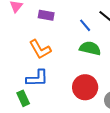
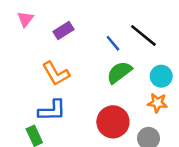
purple rectangle: (46, 15) -> (63, 30), turned -42
green semicircle: (90, 48) -> (119, 72), turned -50

